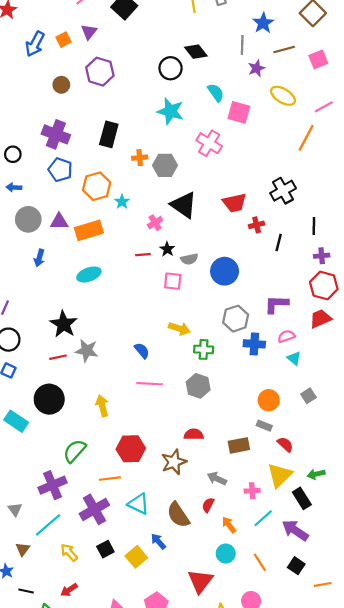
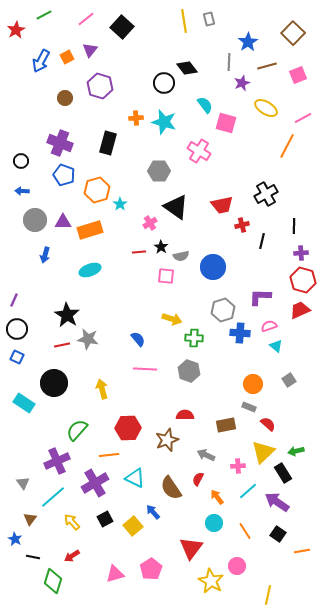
orange cross: (140, 158) -> (136, 118), moved

